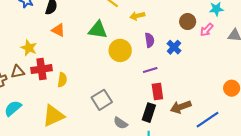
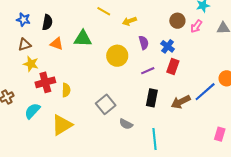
green triangle: (98, 30) -> (83, 39), moved
brown triangle: (18, 72) -> (25, 45), moved
red rectangle: (157, 91) -> (173, 67), moved, turned 35
cyan semicircle: (13, 108) -> (32, 111), moved
black rectangle: (149, 113) -> (152, 98), moved
blue line: (207, 120) -> (205, 92), moved

